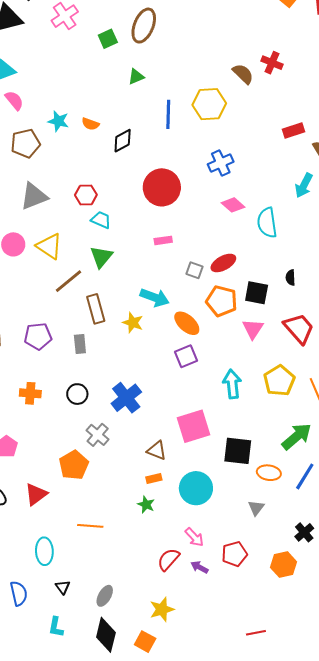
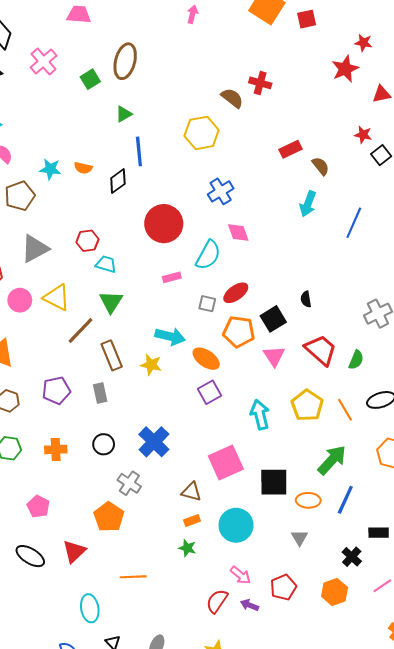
blue line: (168, 114) -> (139, 151), moved
pink diamond: (233, 205) -> (238, 233), turned 35
cyan semicircle: (267, 223) -> (208, 255), moved, turned -136
black square: (257, 293) -> (273, 319), turned -35

